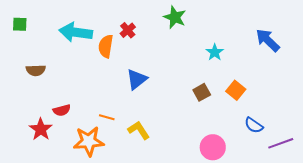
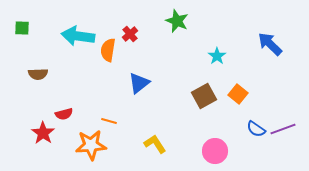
brown square: (202, 92) -> (204, 96), size x1.4
yellow L-shape: (139, 130) -> (155, 144), moved
purple line: (281, 143) -> (283, 129), moved

